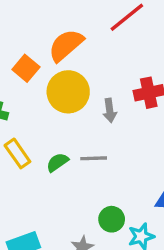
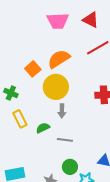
gray arrow: (110, 111) -> (62, 111), moved
gray line: (94, 158) -> (65, 140), moved

